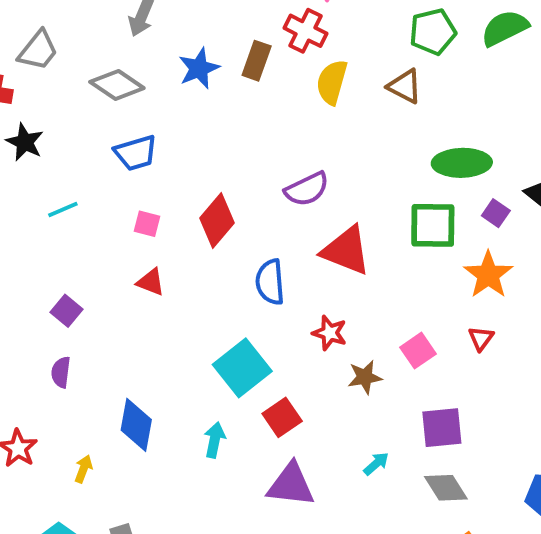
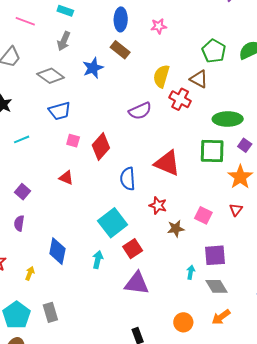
red cross: (305, 31) -> (180, 99), moved
green pentagon: (433, 32) -> (214, 51), turned -30
brown rectangle: (257, 61) -> (120, 50), moved, turned -72
purple semicircle: (307, 189) -> (140, 111), moved
pink square: (147, 224) -> (73, 141), moved
pink square: (418, 351) -> (203, 215), turned -30
cyan arrow: (376, 464) -> (191, 272), moved, turned -40

